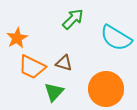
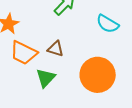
cyan semicircle: (116, 38) -> (108, 24), size x0.7

